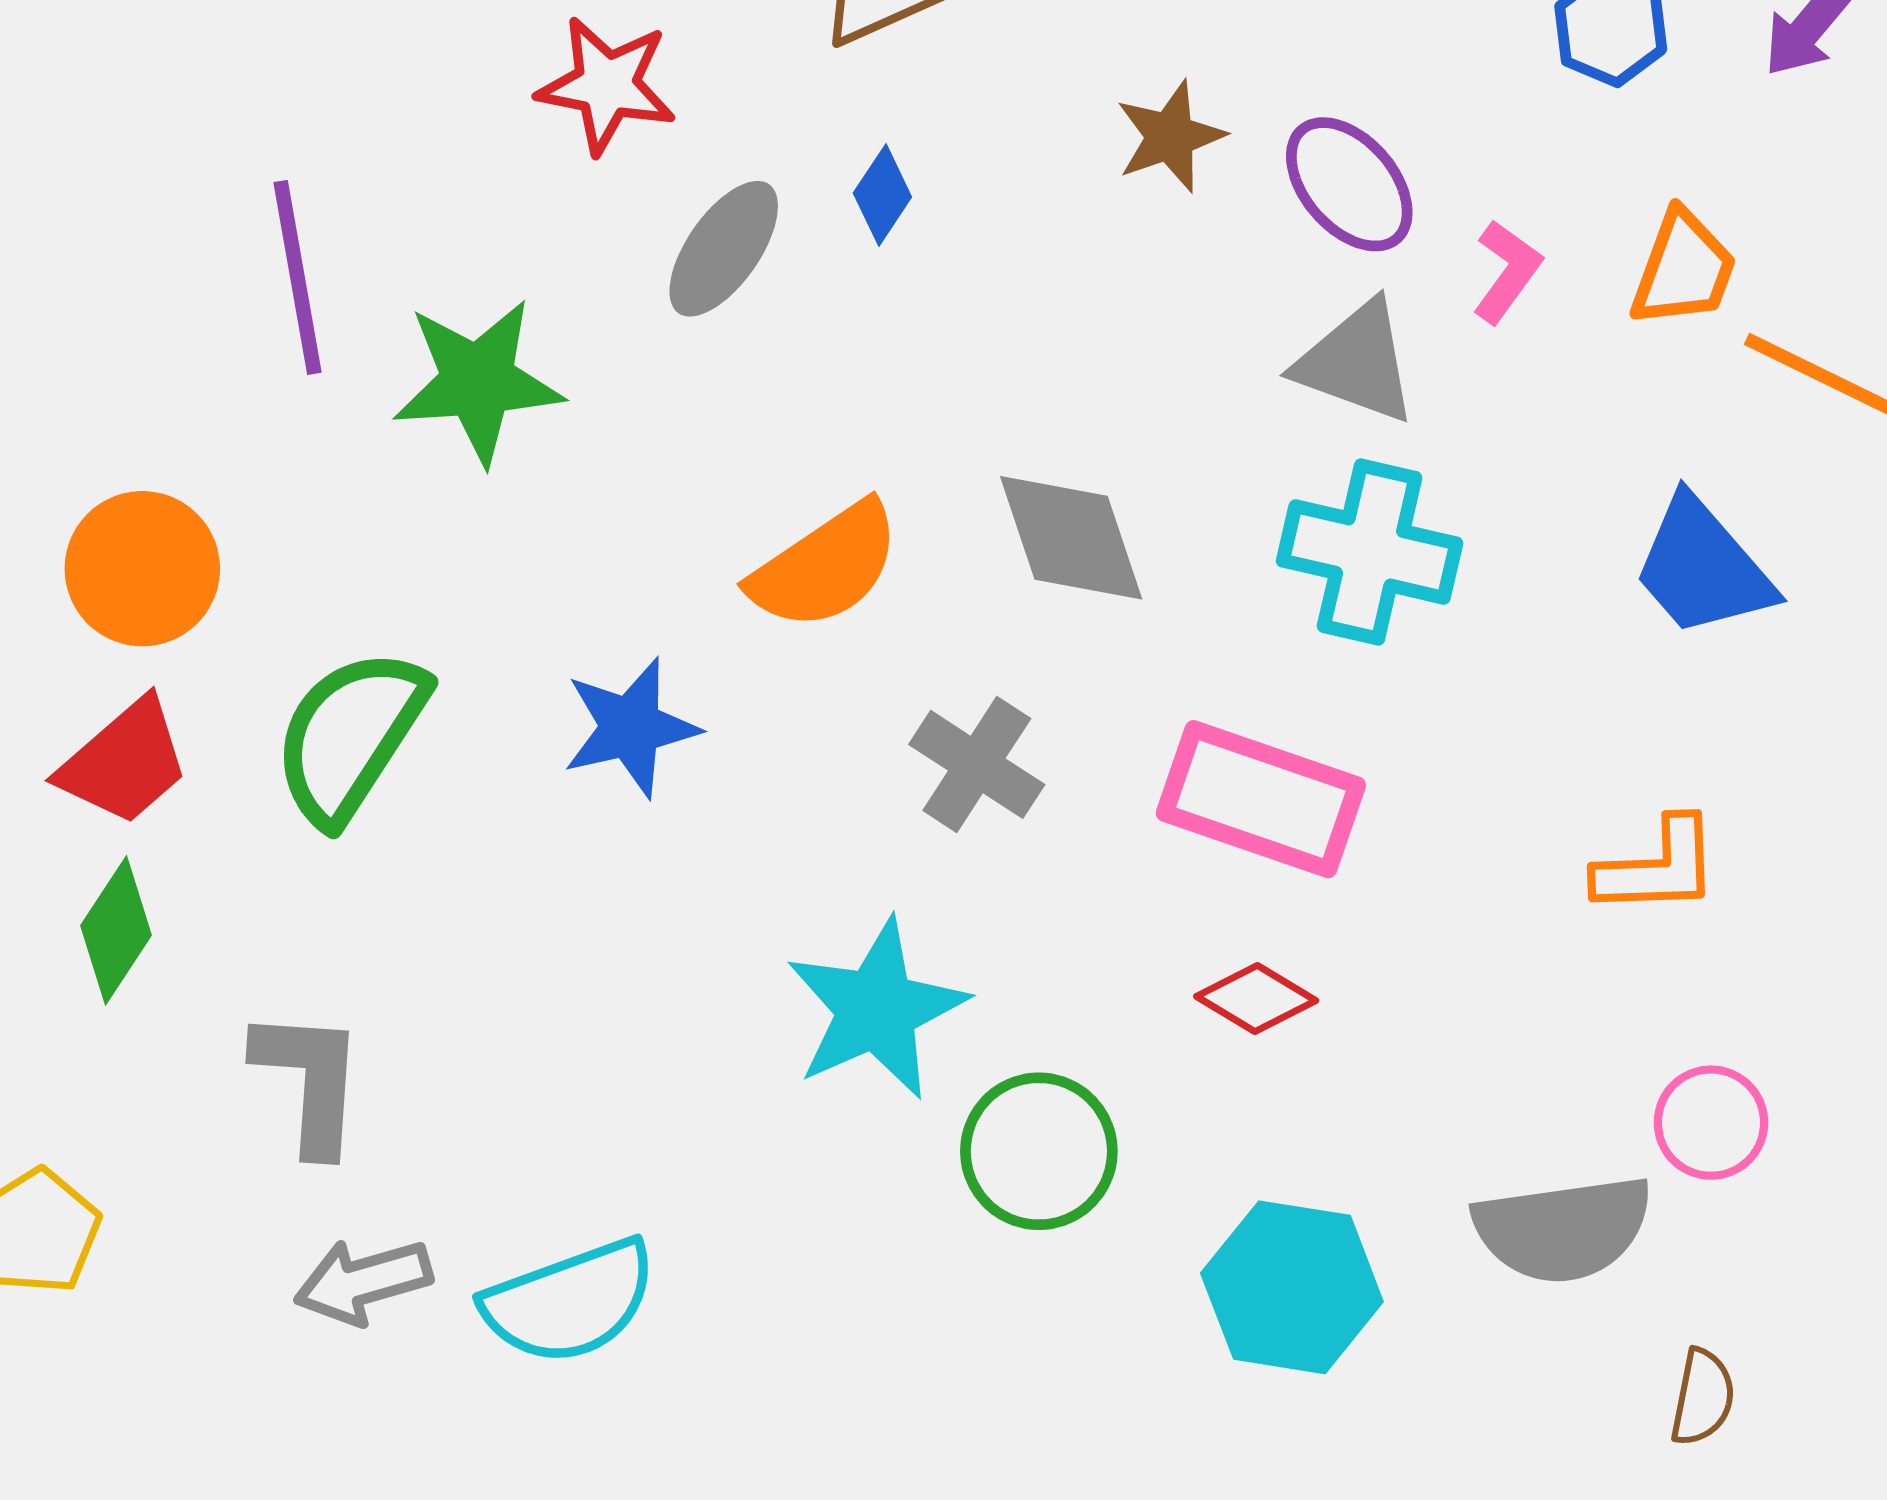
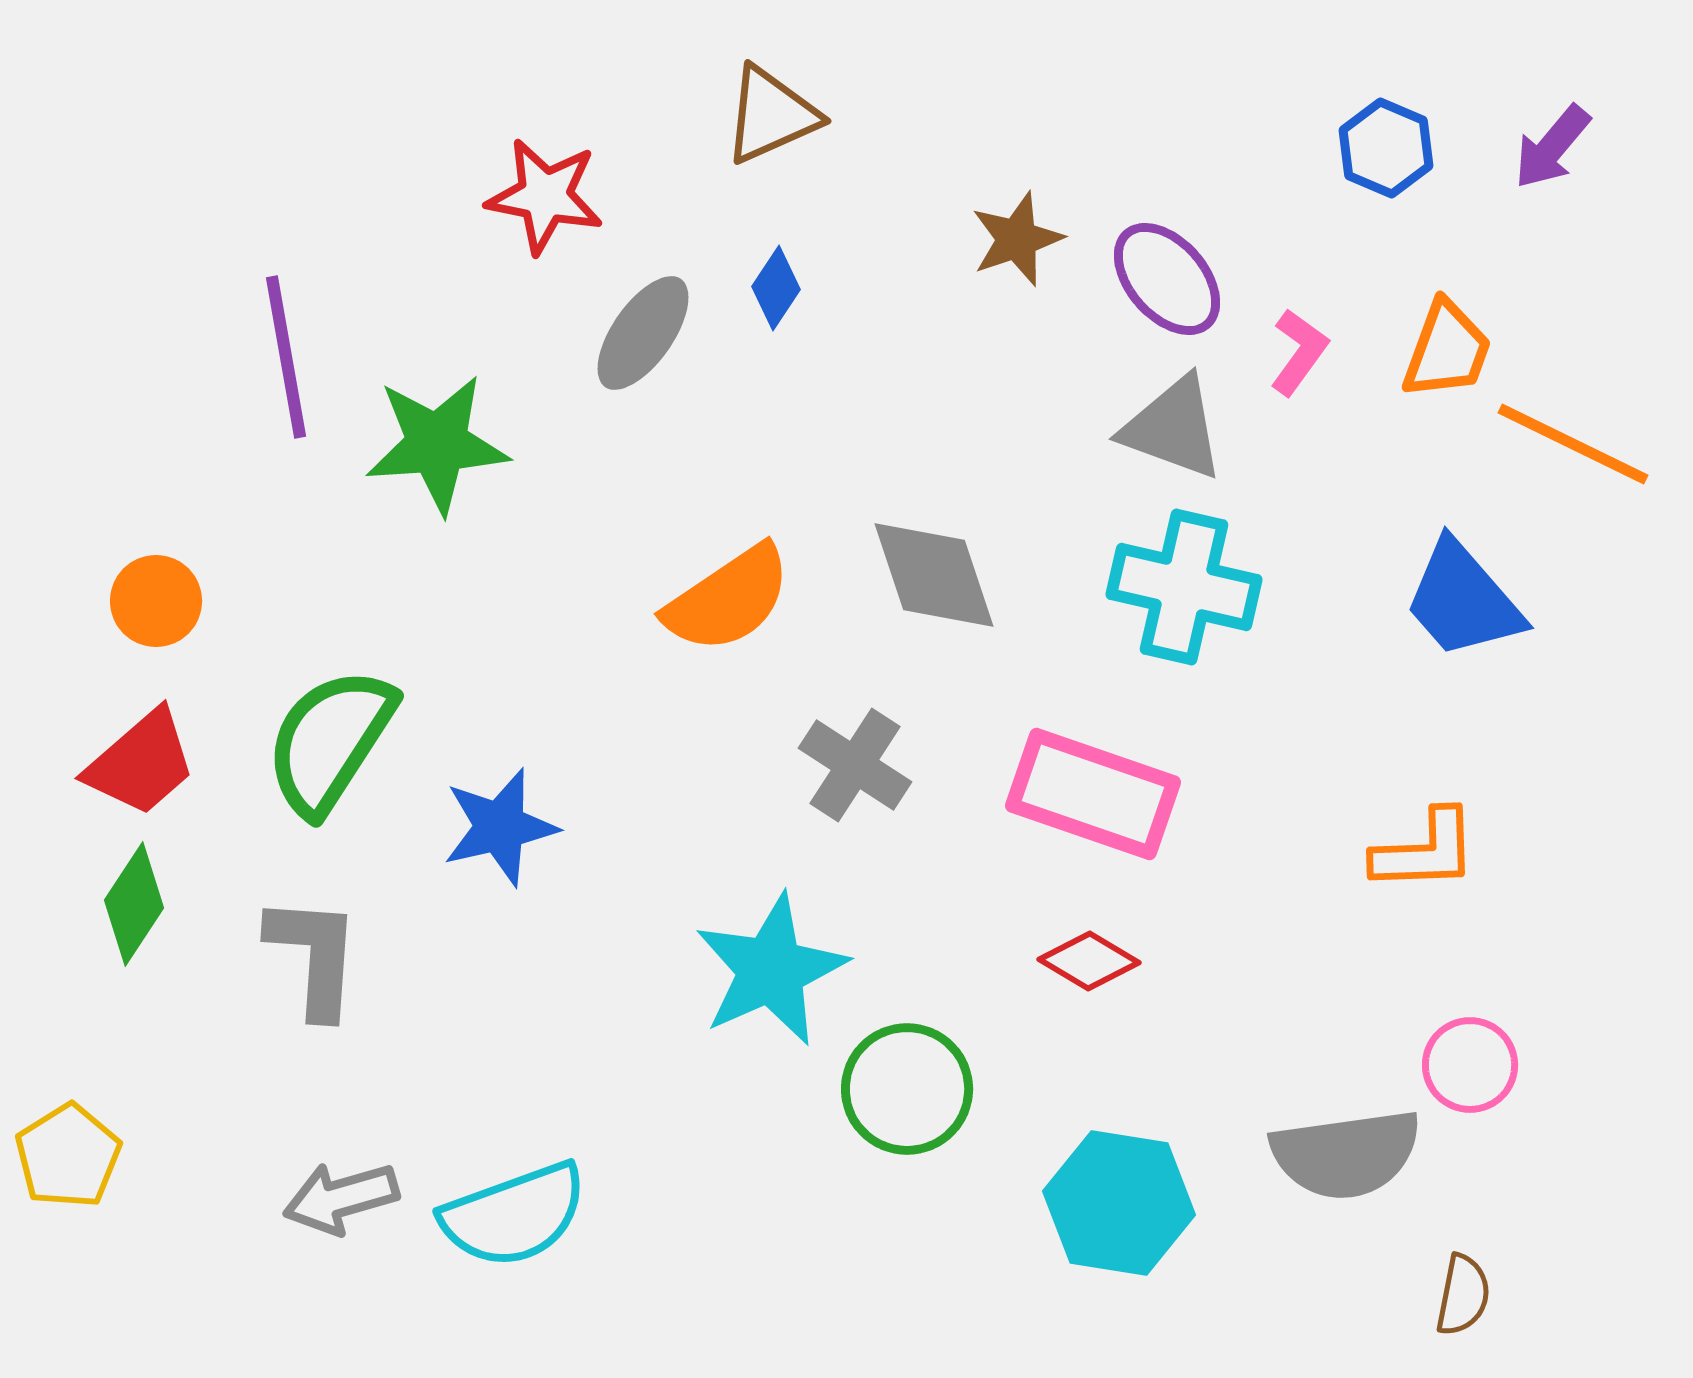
orange circle: (142, 569) -> (156, 601), size x0.7
blue star: (631, 727) -> (500, 827), moved
gray L-shape: (309, 1081) -> (314, 956), moved

